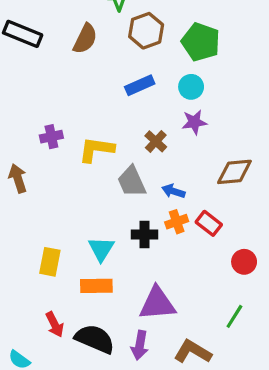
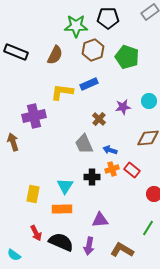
cyan circle: (191, 87) -> (149, 101), moved
purple cross: (51, 137) -> (34, 116), size x1.6
yellow L-shape: (96, 149) -> (62, 92), moved
purple triangle: (157, 304) -> (100, 220), size x0.7

